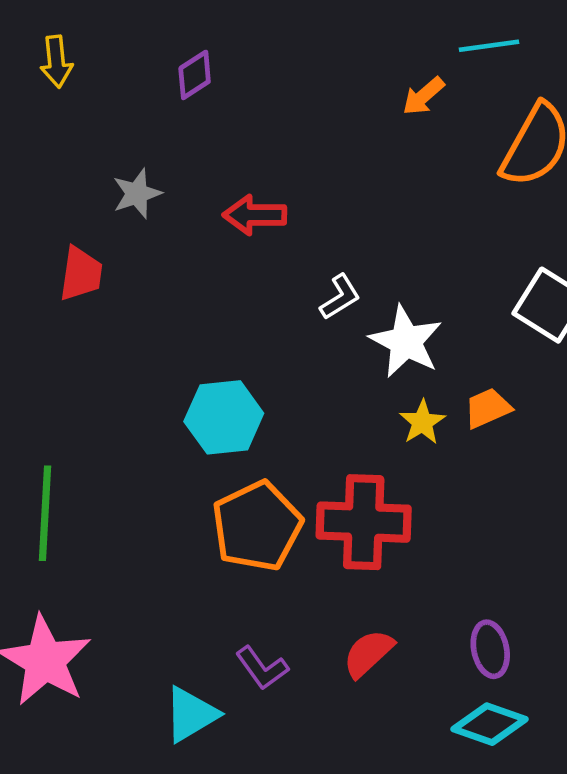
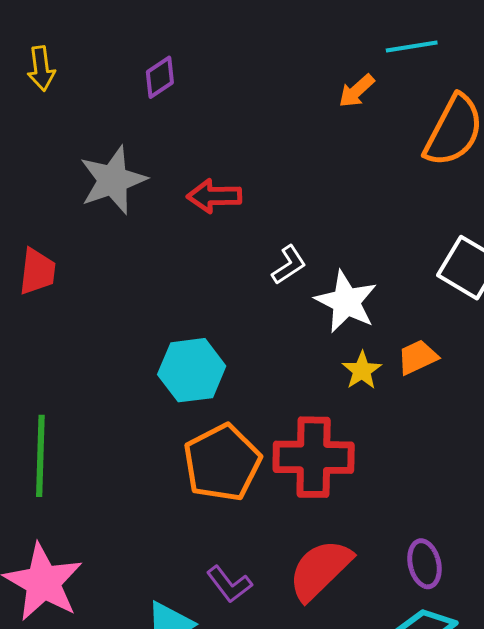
gray star: (137, 194) -> (113, 180), size x1.6
red trapezoid: (81, 274) -> (37, 271), moved
red semicircle: (368, 653) -> (320, 570), size x1.5

